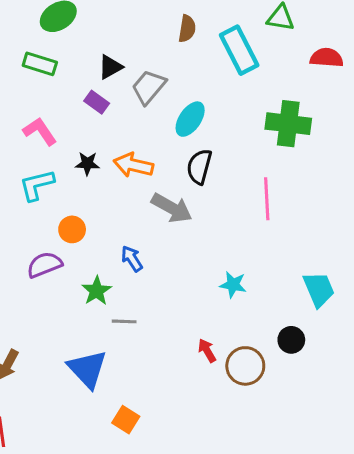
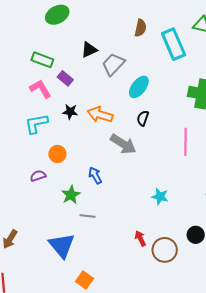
green rectangle: (40, 64) -> (42, 60), moved
purple rectangle: (97, 102) -> (65, 78), moved
black semicircle: (199, 167) -> (143, 118), size x0.7
purple semicircle: (44, 265) -> (38, 176), size x0.7

